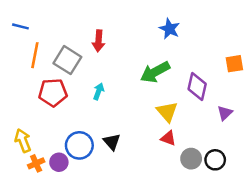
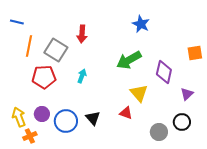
red triangle: (168, 138) -> (126, 113), moved
black circle: (215, 160) -> (182, 122), moved
purple circle: (59, 162) -> (42, 114), moved

